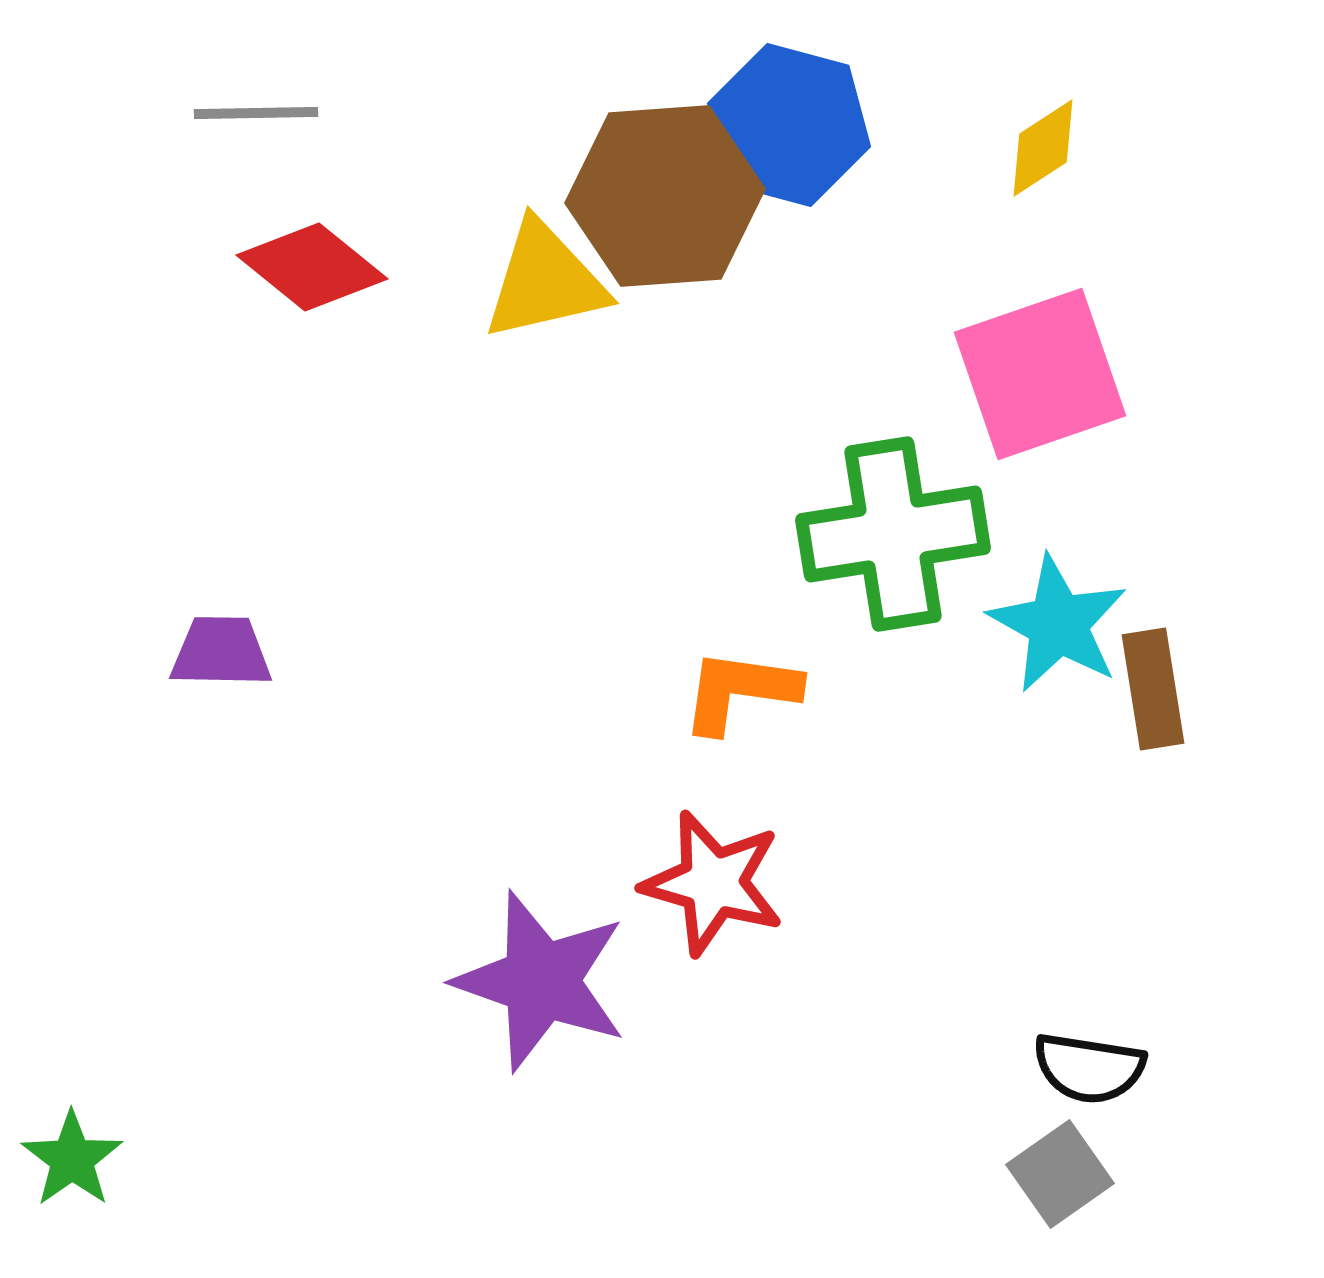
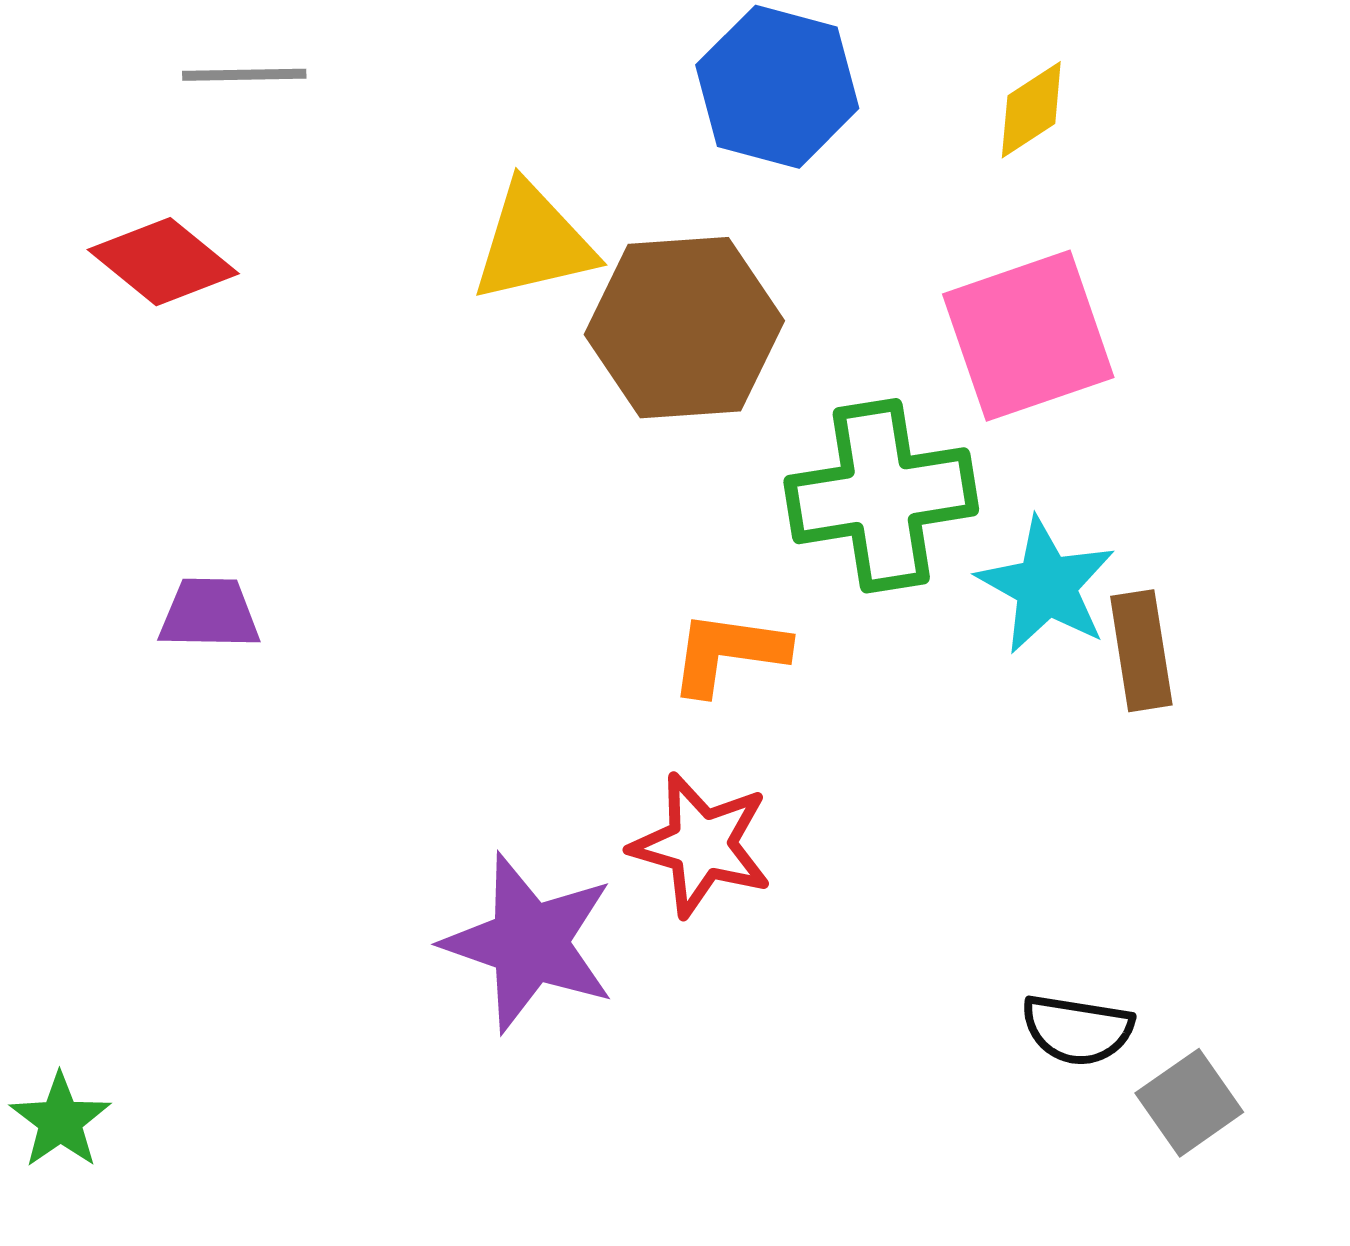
brown hexagon: (665, 196) -> (684, 328), moved
red diamond: (312, 267) -> (163, 262), moved
gray square: (1060, 1174) -> (1189, 1103), moved

